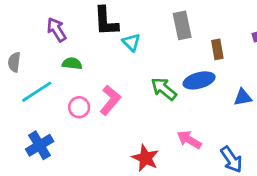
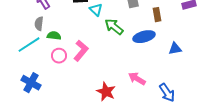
gray semicircle: (14, 62) -> (39, 24), moved
green semicircle: (72, 63) -> (54, 36), moved
green arrow: (164, 89) -> (114, 27), moved
blue cross: (40, 145) -> (31, 83), turned -30

